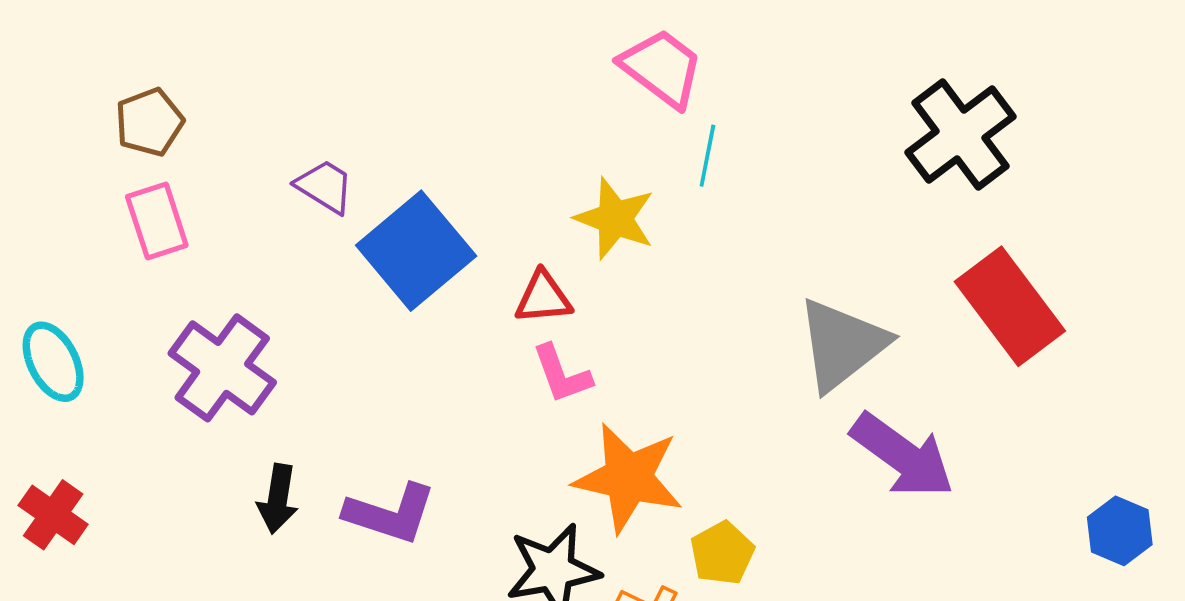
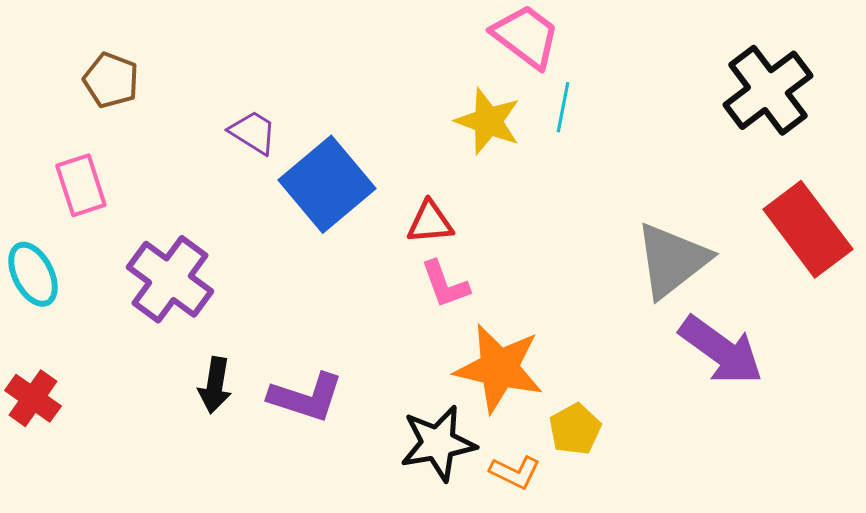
brown pentagon: (149, 122) -> (111, 80), turned -30
yellow star: (615, 219) -> (488, 121), moved
pink rectangle: (157, 221) -> (81, 185), moved

